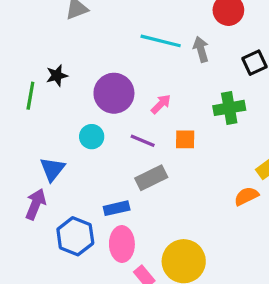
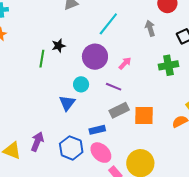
cyan line: (161, 41) -> (108, 24), moved, turned -65
orange square: (185, 139) -> (144, 115), moved, size x1.5
blue triangle: (52, 169) -> (67, 103), moved
purple arrow: (36, 204) -> (37, 142), moved
pink ellipse: (122, 244) -> (101, 153), turned -45

